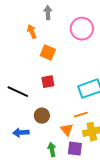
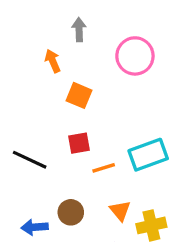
orange line: (81, 115) -> (104, 168), moved
brown circle: (42, 116) -> (71, 212), moved
orange triangle: (67, 130) -> (120, 211), moved

